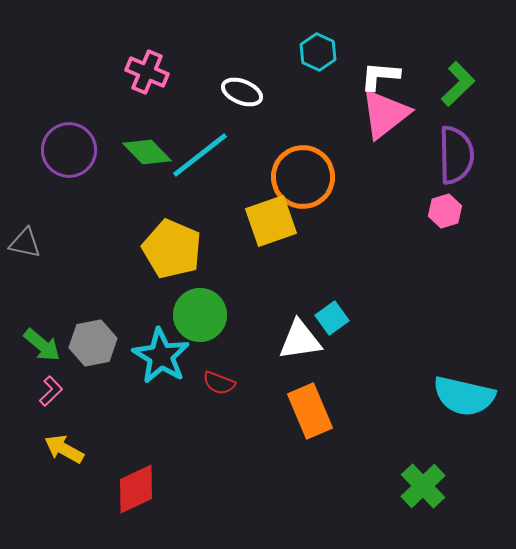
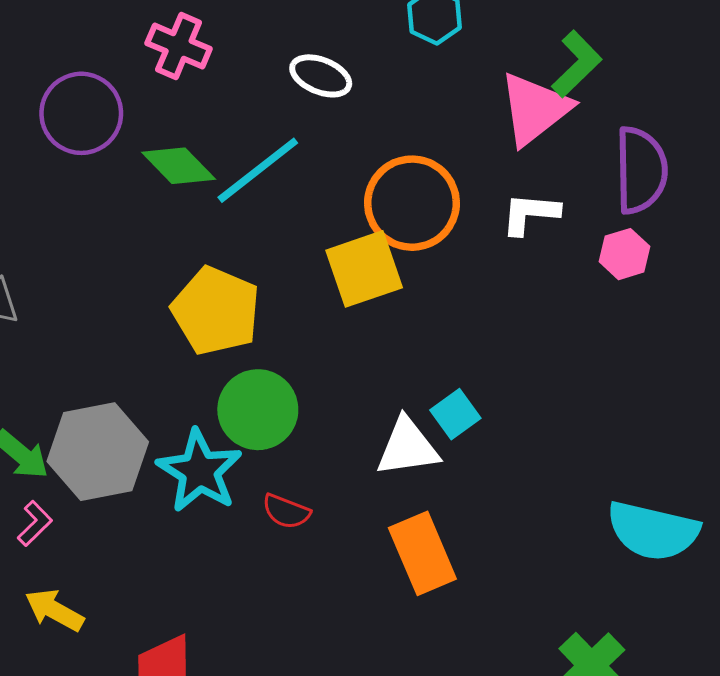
white L-shape: (380, 76) -> (530, 214), moved
green L-shape: (458, 84) -> (577, 64), moved
purple circle: (69, 150) -> (81, 113), moved
gray hexagon: (93, 343) -> (98, 452), size x1.4

